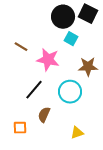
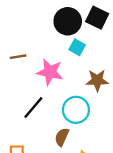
brown line: (21, 47) -> (18, 57), turned -40
brown semicircle: (44, 115) -> (62, 137), moved

